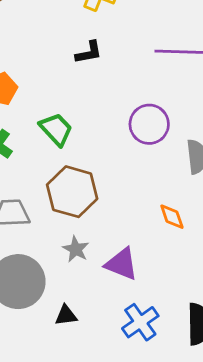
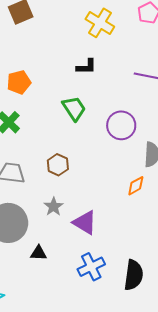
green trapezoid: (56, 129) -> (74, 108), moved
brown hexagon: (72, 192) -> (58, 165), size x0.6
orange diamond: (172, 217) -> (136, 186), moved, turned 70

